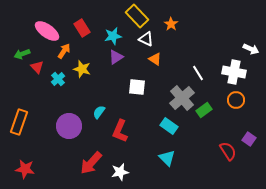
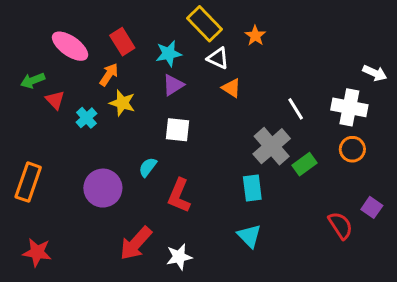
orange arrow: (64, 51) -> (109, 75), moved
white square: (137, 87) -> (178, 130), moved
cyan rectangle: (169, 126) -> (252, 188), turned 48

